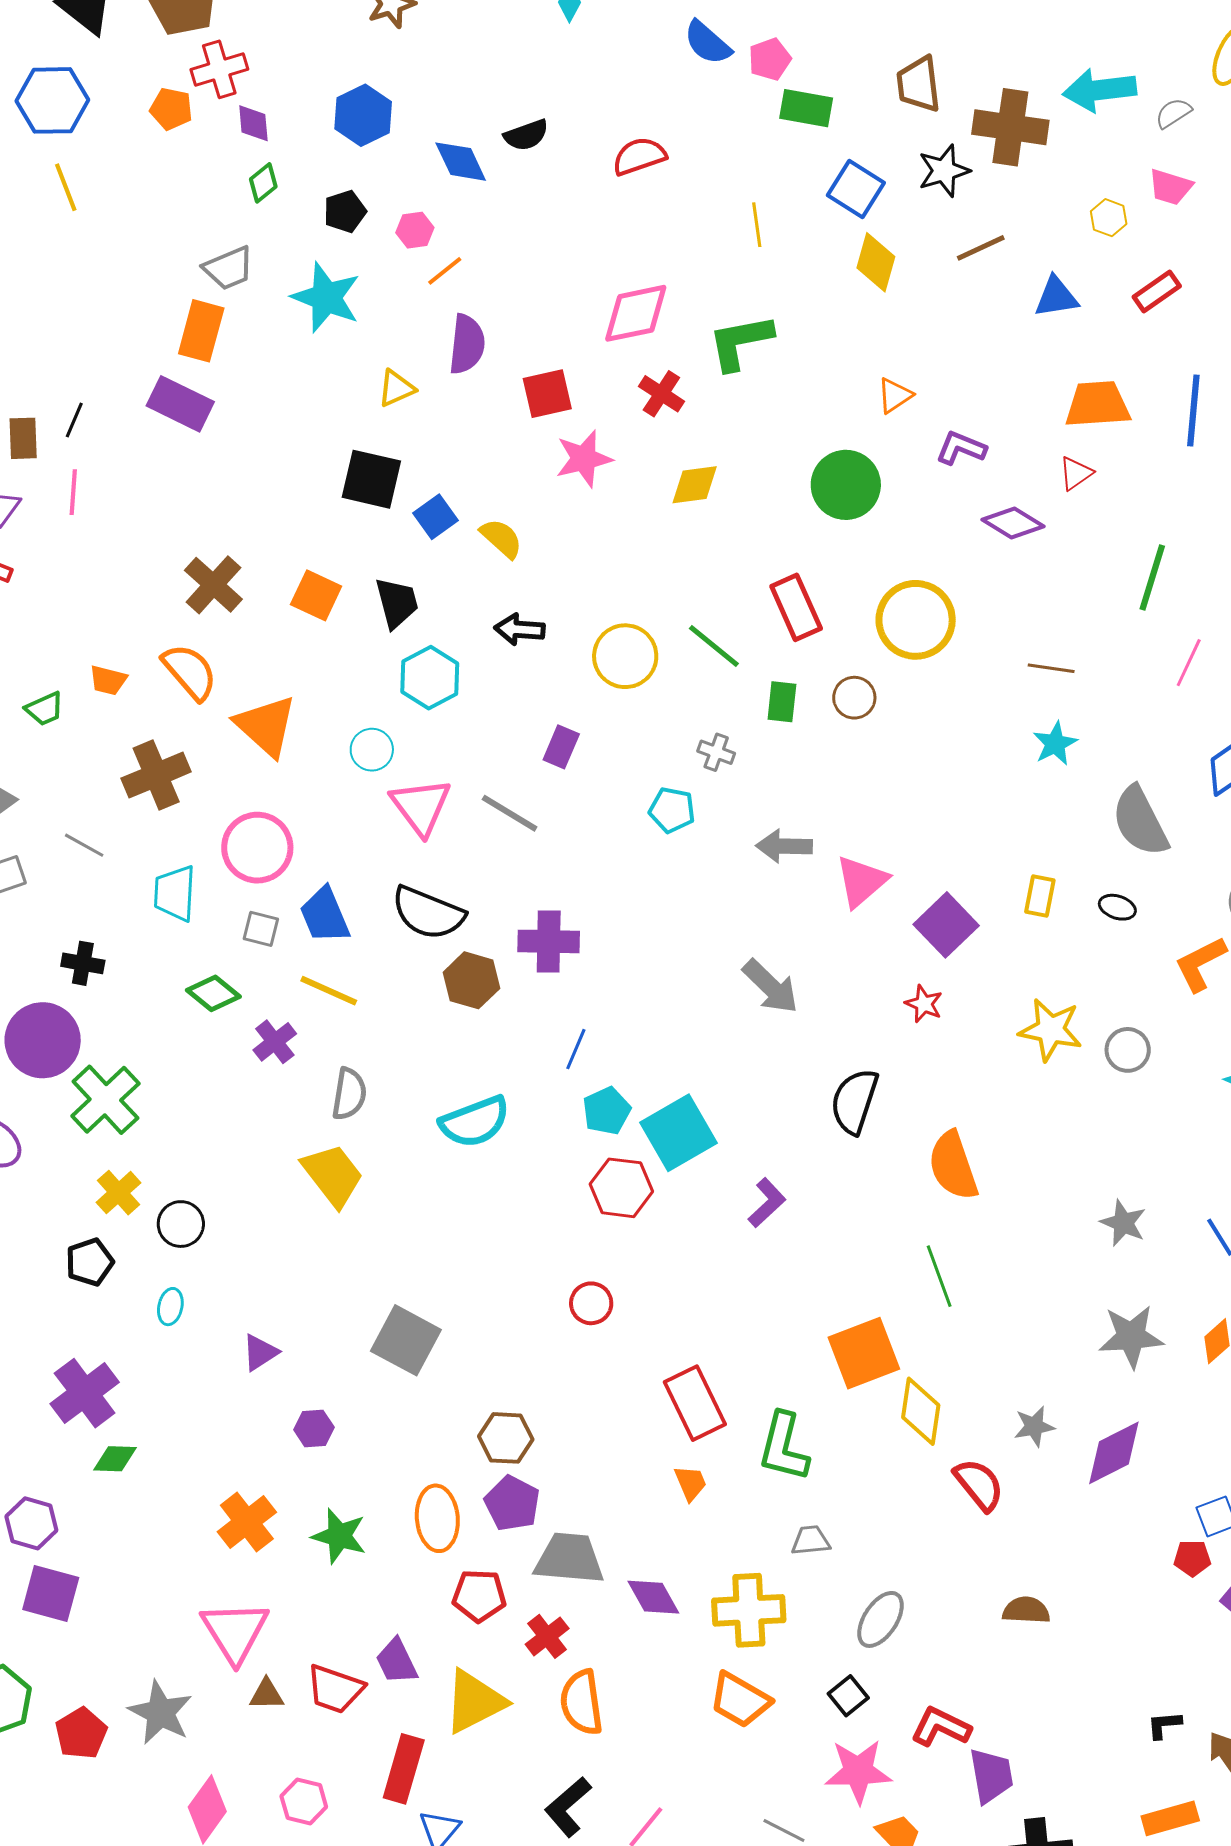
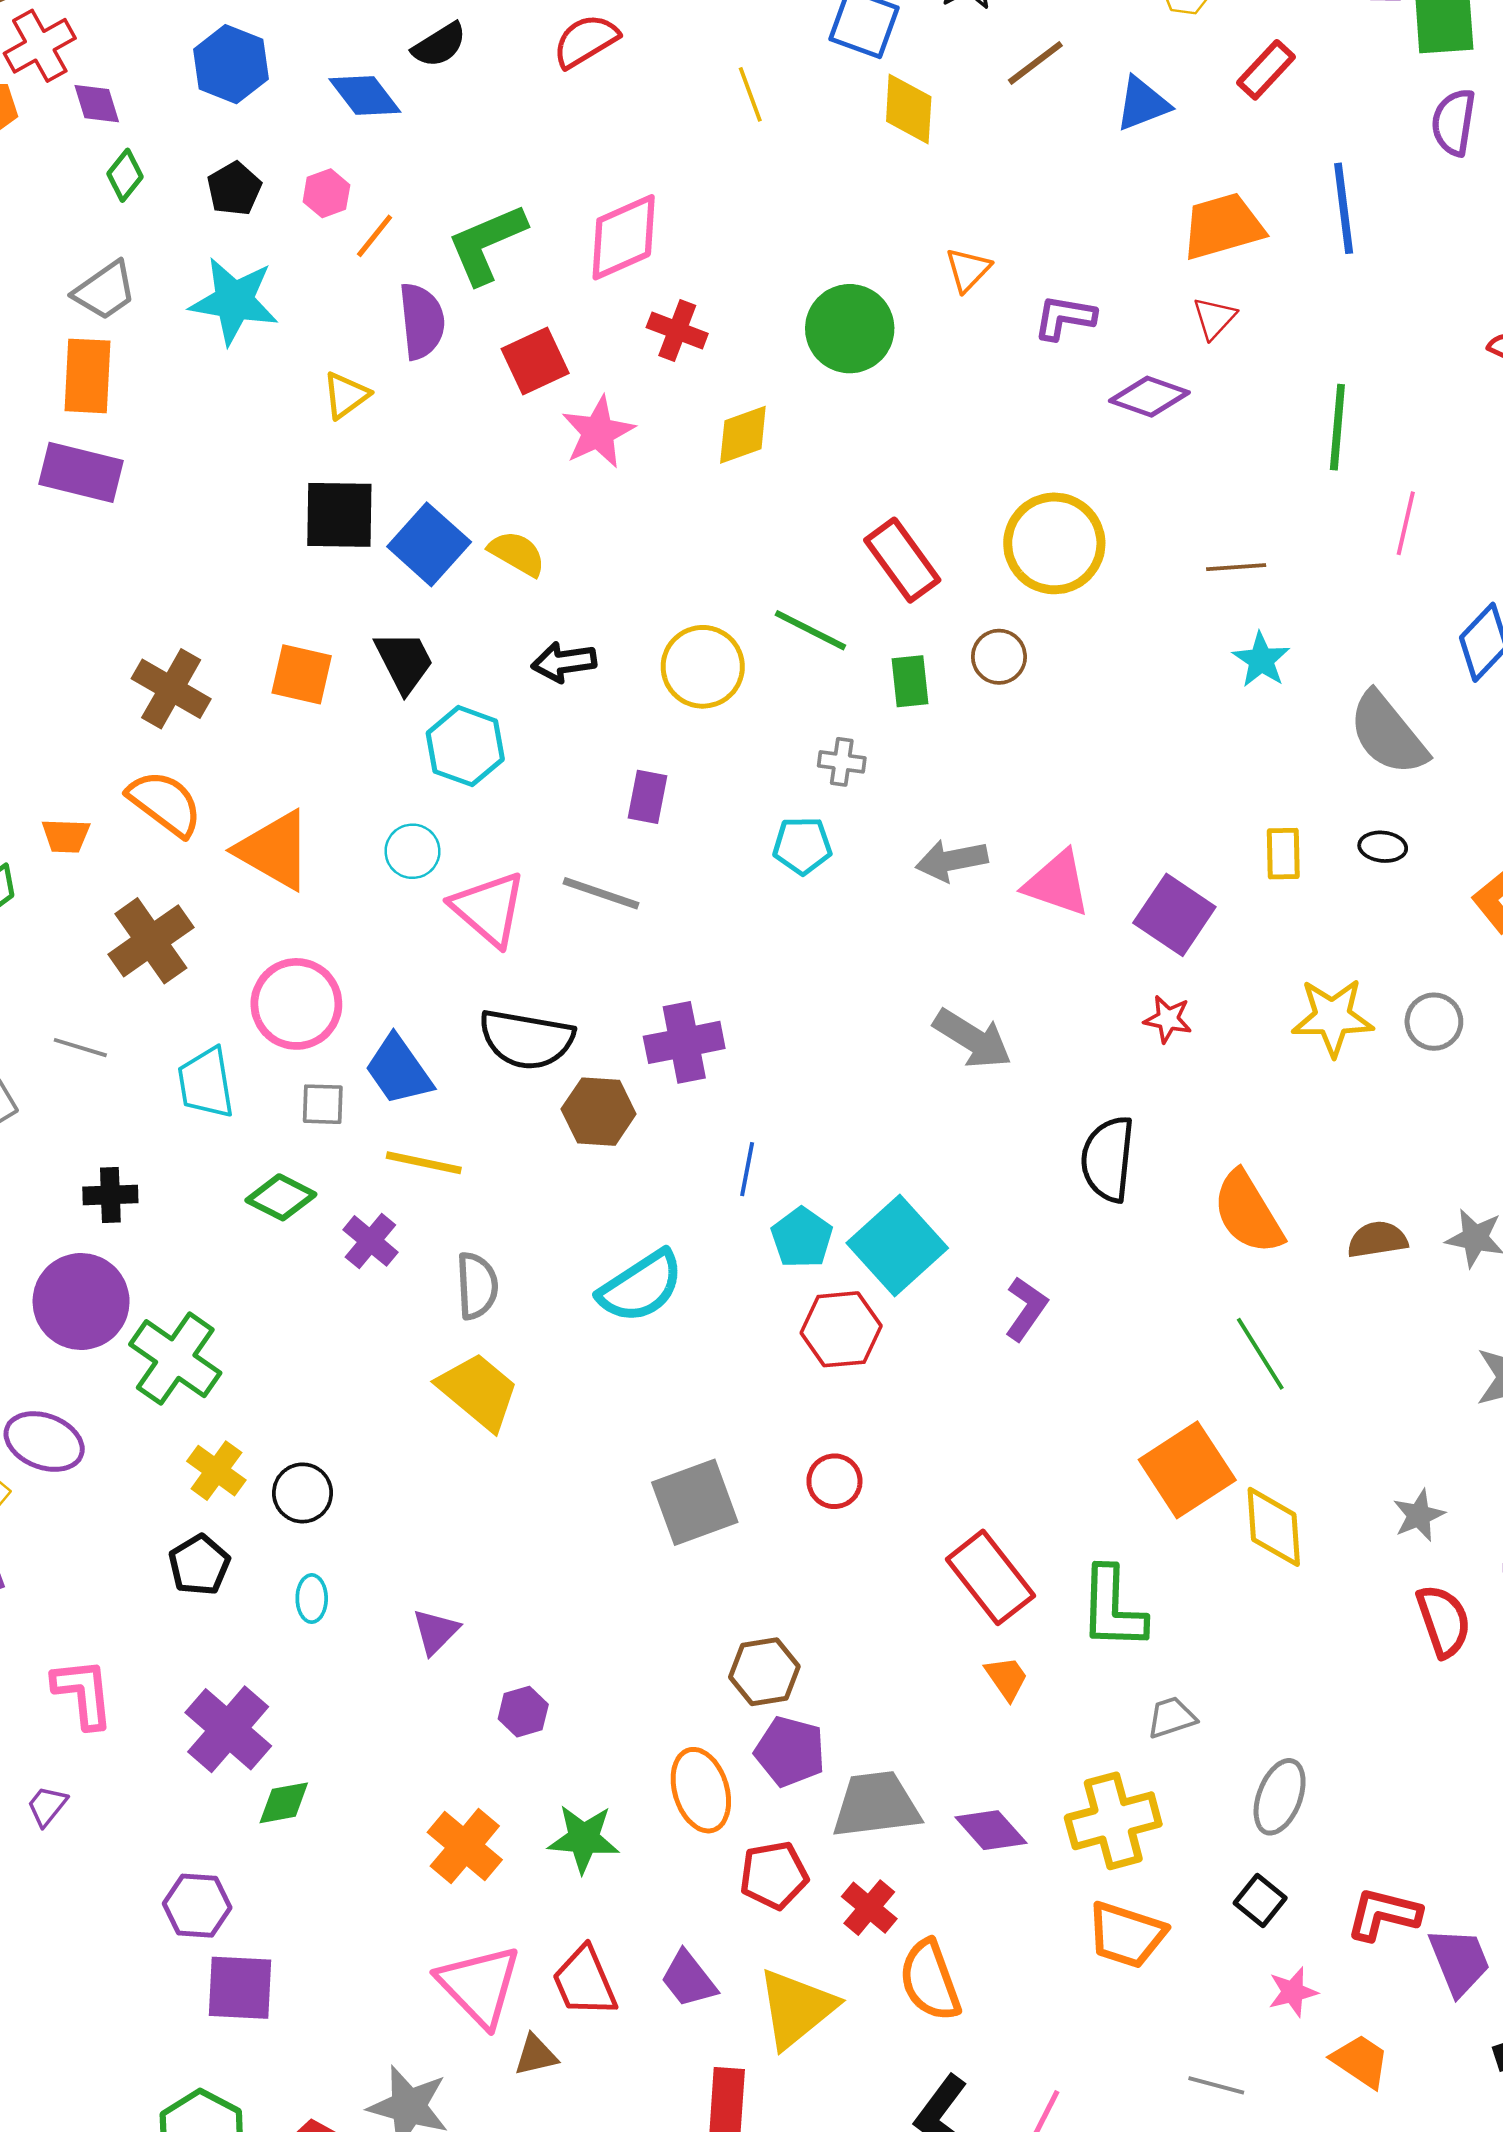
green L-shape: (740, 342) -> (487, 244), moved
green circle: (846, 485) -> (850, 329), moved
blue square: (435, 517) -> (429, 544), size x1.4
pink triangle: (861, 881) -> (1057, 883), turned -48
gray square: (406, 1340) -> (695, 1502), moved, turned -36
red semicircle: (979, 1485) -> (1444, 1621), moved, turned 32
brown semicircle: (1026, 1610) -> (1377, 1240), moved
red trapezoid: (335, 1689) -> (585, 1982), moved, turned 60
pink star: (858, 1771) -> (1293, 1992), size x0.6

